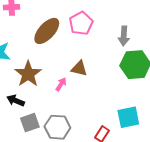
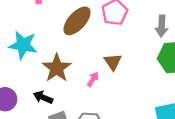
brown triangle: (79, 68) -> (113, 62), turned 42

